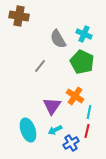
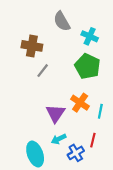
brown cross: (19, 16) -> (32, 46), moved
gray semicircle: (58, 39) -> (62, 21), moved
cyan line: (89, 112) -> (100, 111), moved
cyan ellipse: (28, 130) -> (35, 154), moved

